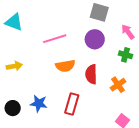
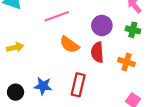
purple circle: (95, 39) -> (102, 25), moved
orange semicircle: (65, 66) -> (69, 45), turned 48
orange cross: (118, 85) -> (126, 62), turned -35

